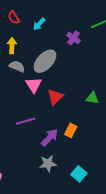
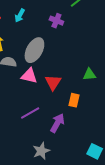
pink triangle: (34, 85) -> (29, 76), turned -30
orange rectangle: (71, 130) -> (74, 100), moved
gray star: (48, 164) -> (41, 151), moved

